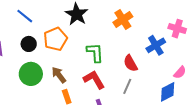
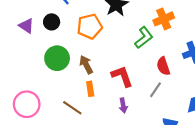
black circle: (29, 44) -> (52, 22), moved
green L-shape: (95, 53) -> (144, 38), moved, turned 45

